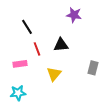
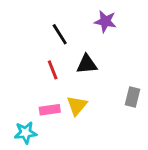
black line: (27, 27) -> (60, 34), moved
pink rectangle: (20, 64) -> (50, 110), moved

